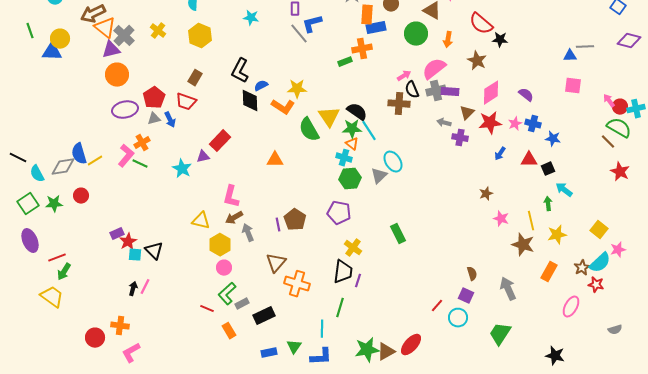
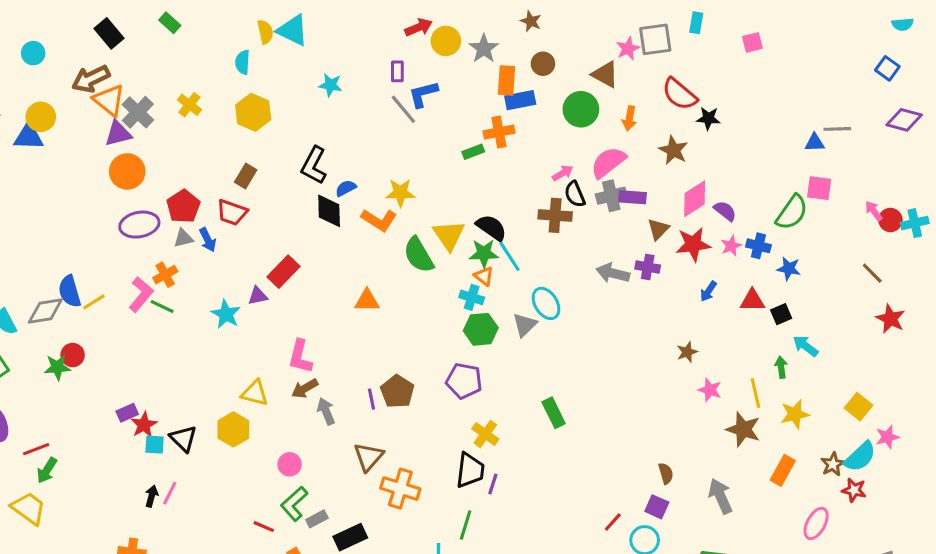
purple semicircle: (526, 95) -> (725, 211), moved
gray arrow: (444, 123) -> (613, 273), moved, size x1.5
green semicircle: (619, 128) -> (792, 212), moved, turned 95
green star: (54, 204) -> (57, 367), moved
yellow hexagon: (220, 245) -> (233, 429), moved

